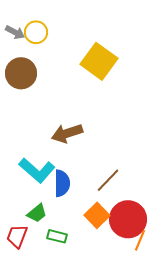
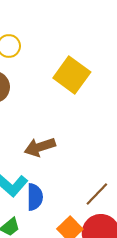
brown line: (108, 180) -> (97, 194), moved

